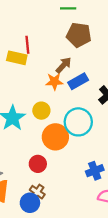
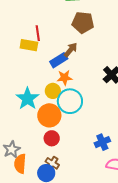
blue rectangle: (78, 81) -> (59, 60), moved
orange star: (54, 82) -> (65, 78), moved
cyan circle: (78, 122) -> (70, 101), moved
orange circle: (55, 137) -> (49, 115), moved

